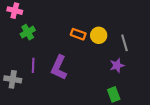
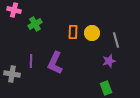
green cross: (28, 32) -> (35, 24), moved
orange rectangle: (78, 34) -> (73, 32), turned 72

